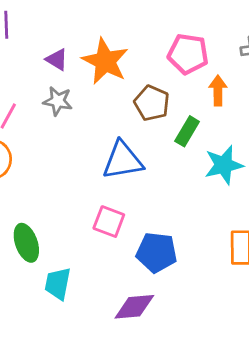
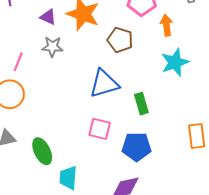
green rectangle: (187, 131) -> (141, 104), moved, turned -40
cyan star: (224, 165) -> (175, 62), moved

